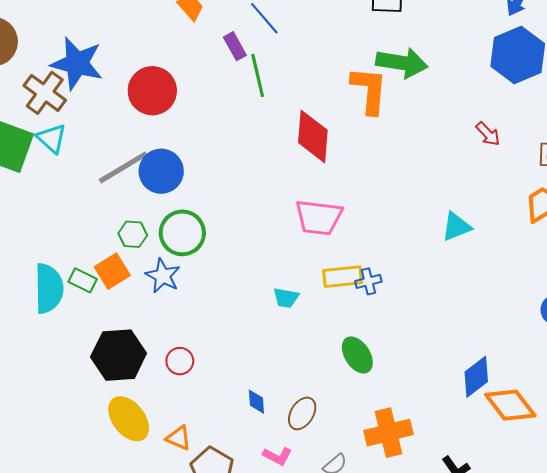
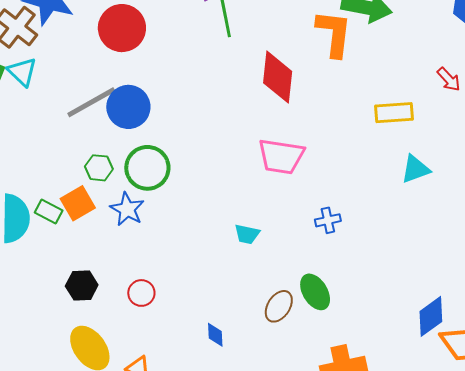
yellow rectangle: (343, 277) -> (394, 113), moved
black hexagon: (119, 355) -> (82, 286), size x0.6
brown ellipse: (302, 413) -> (279, 306), moved

